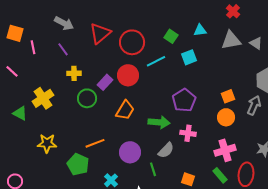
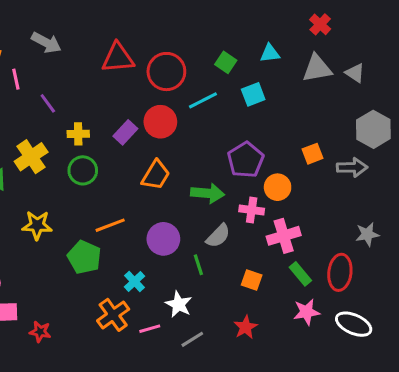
gray arrow: (64, 23) -> (46, 43), moved
red triangle: (100, 33) -> (118, 58), turned 35
purple line: (63, 49) -> (48, 103), moved
yellow cross: (74, 73) -> (78, 134), moved
green circle: (87, 98) -> (83, 170), moved
gray arrow: (254, 105) -> (352, 167), turned 66
orange circle: (226, 117) -> (278, 187), moved
pink cross: (225, 150) -> (284, 236), moved

